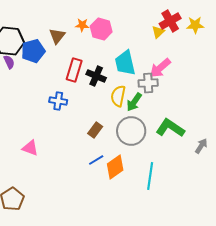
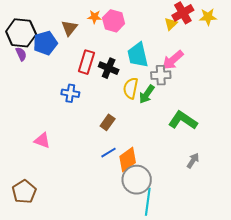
gray circle: (131, 131) -> (137, 180), moved
gray arrow: (201, 146) -> (193, 161), moved
cyan line: (150, 176) -> (148, 202), moved

